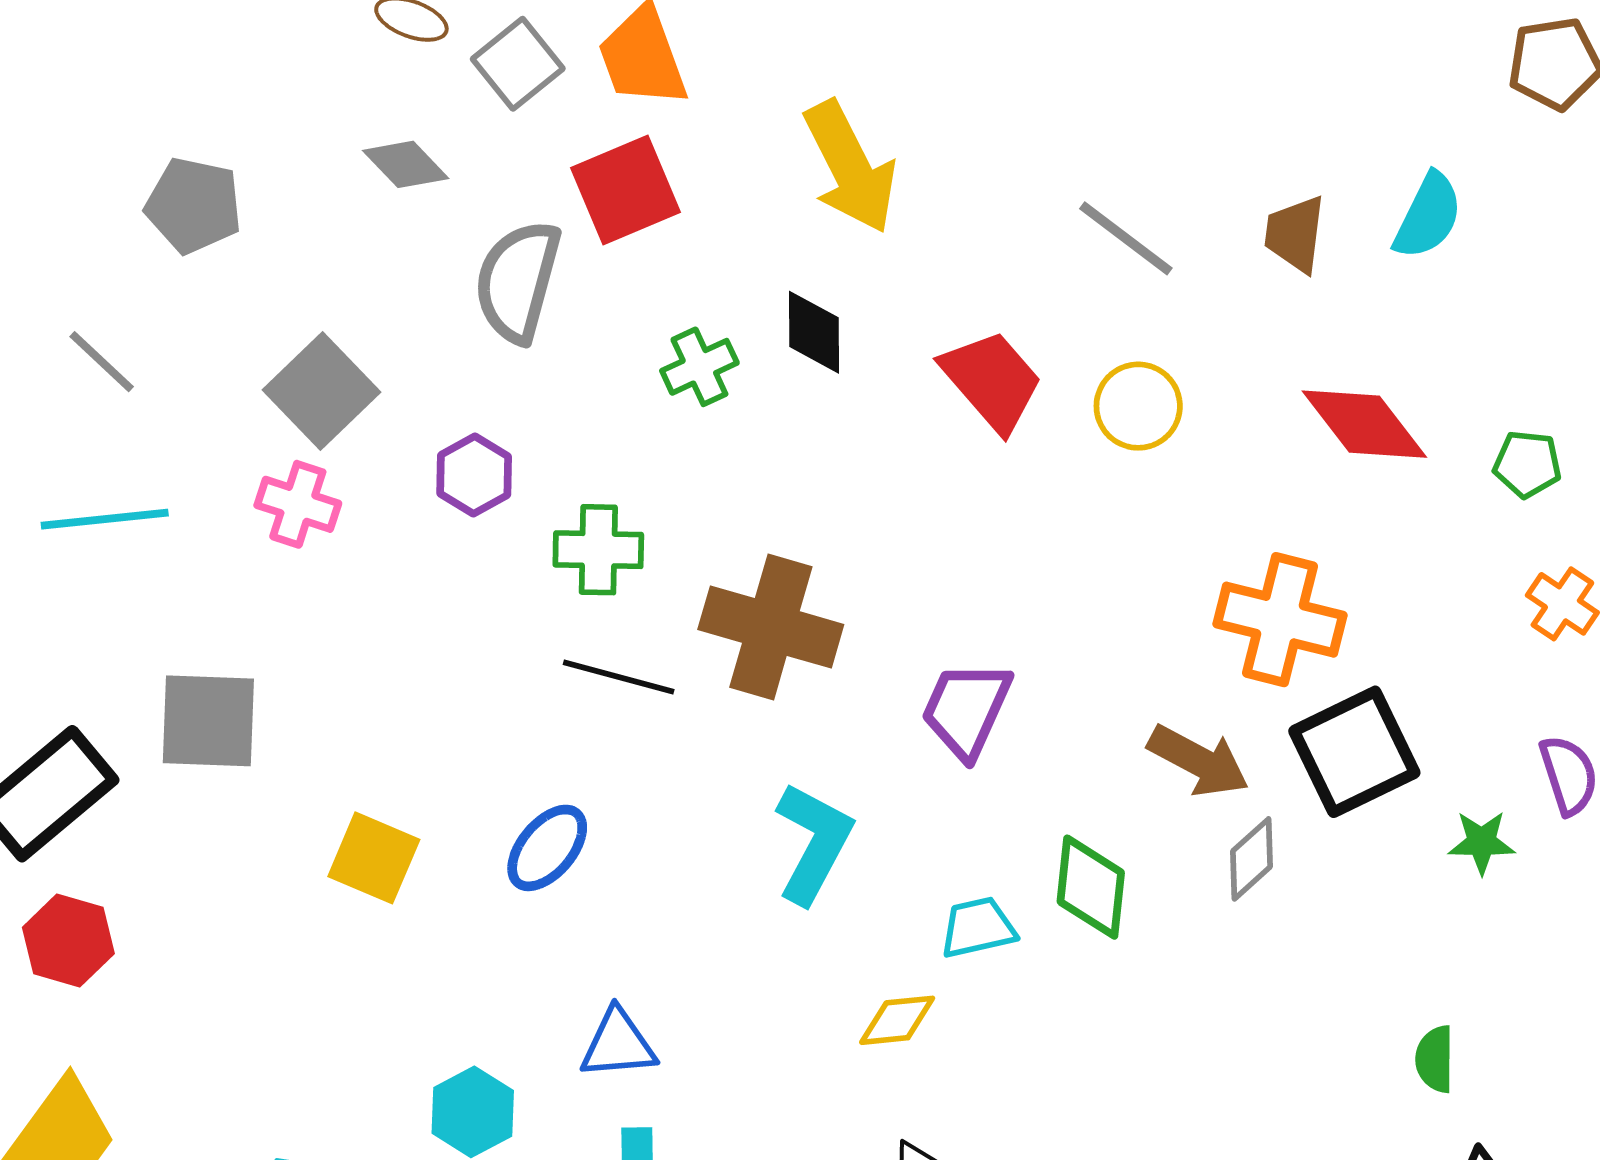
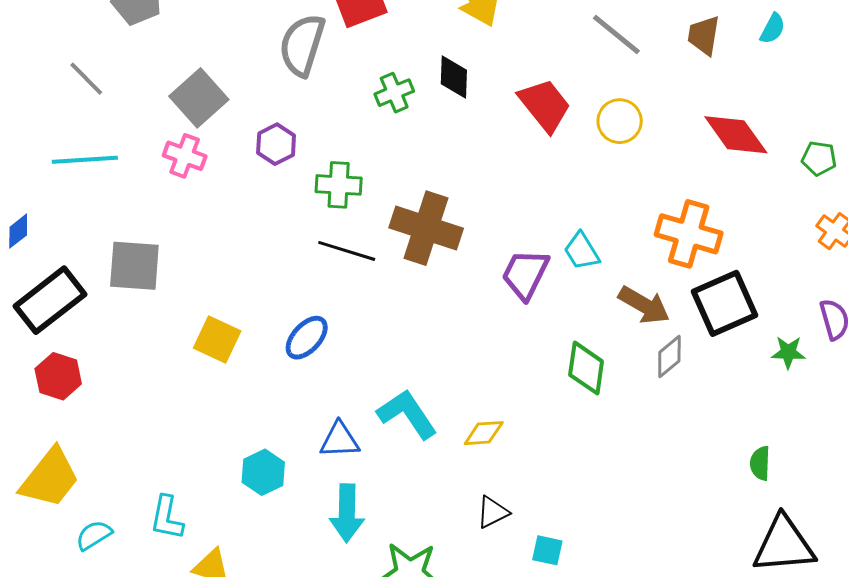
cyan semicircle: (1428, 216) -> (773, 29), size x0.7
cyan L-shape: (813, 843) -> (407, 414), moved, turned -64
cyan trapezoid: (978, 928) -> (582, 251), moved, turned -111

